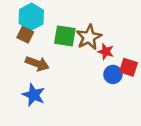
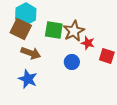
brown square: (25, 35) -> (21, 29), size x1.5
blue circle: (113, 74) -> (72, 62), moved

